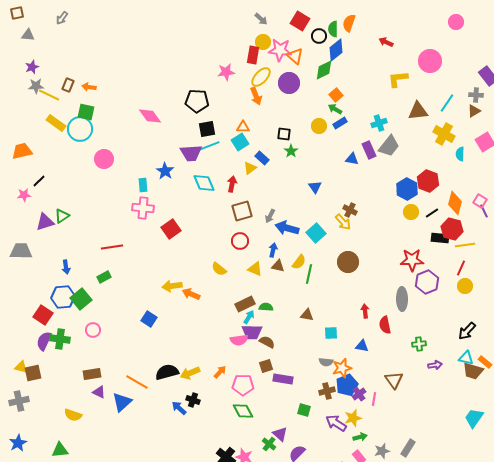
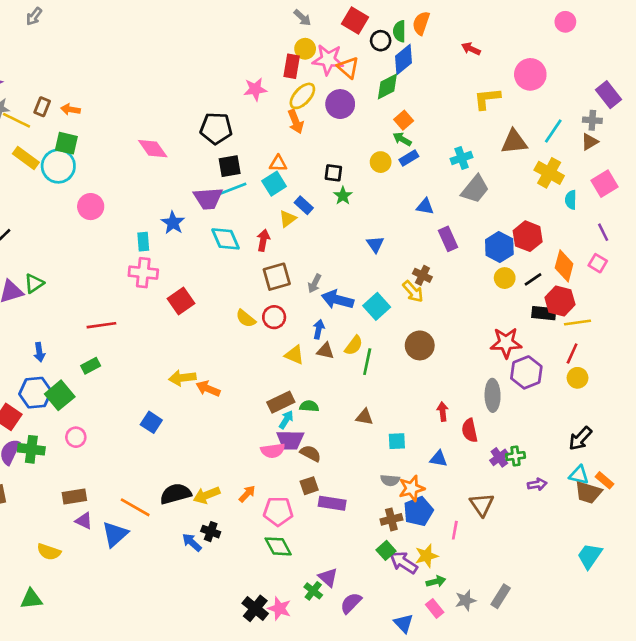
purple rectangle: (369, 150) -> (448, 239), moved
purple line: (484, 211) -> (603, 232), moved
yellow semicircle: (219, 269) -> (246, 318), moved
purple cross: (359, 394) -> (499, 457), moved
green square: (304, 410) -> (386, 550), moved, turned 32

